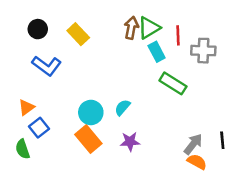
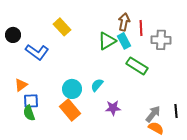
brown arrow: (131, 28) -> (124, 22), moved
green triangle: (149, 28) -> (107, 41), moved
black circle: (38, 29) -> (13, 35), moved
blue square: (39, 128) -> (31, 101), turned 35
purple star: (130, 142) -> (113, 108), moved
green semicircle: (23, 149) -> (29, 113), moved

